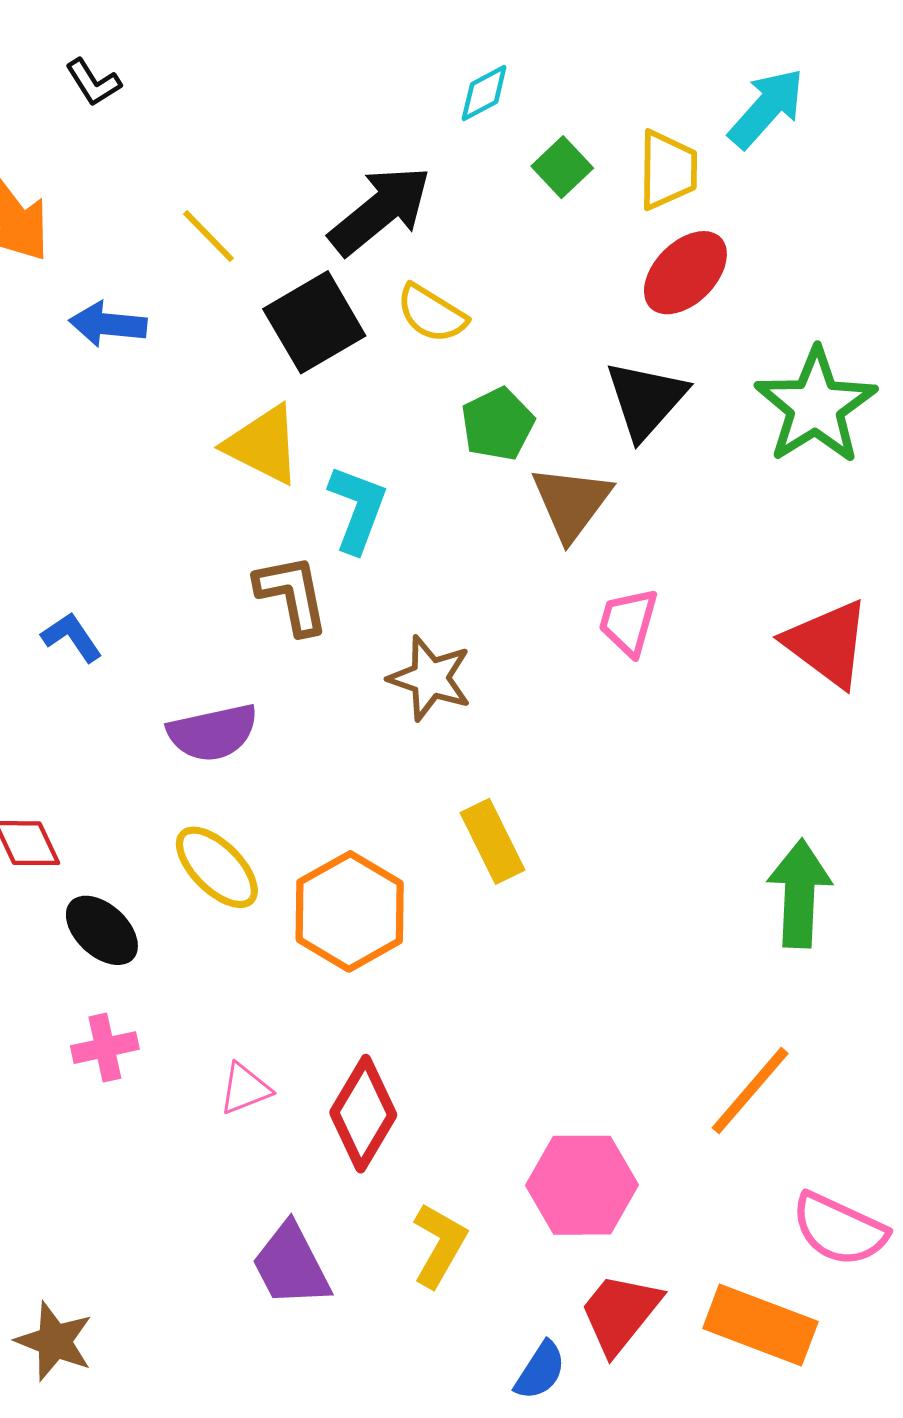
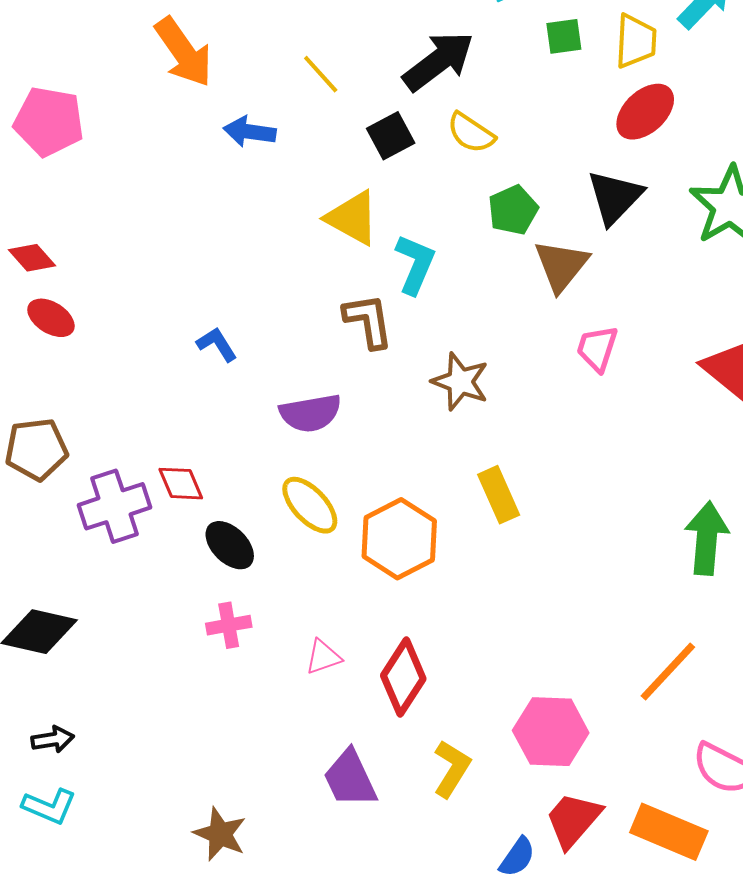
green square: (562, 167) -> (564, 36), turned 33
black square: (314, 322) -> (391, 136), size x0.7
brown star: (54, 1341) -> (220, 834), moved

